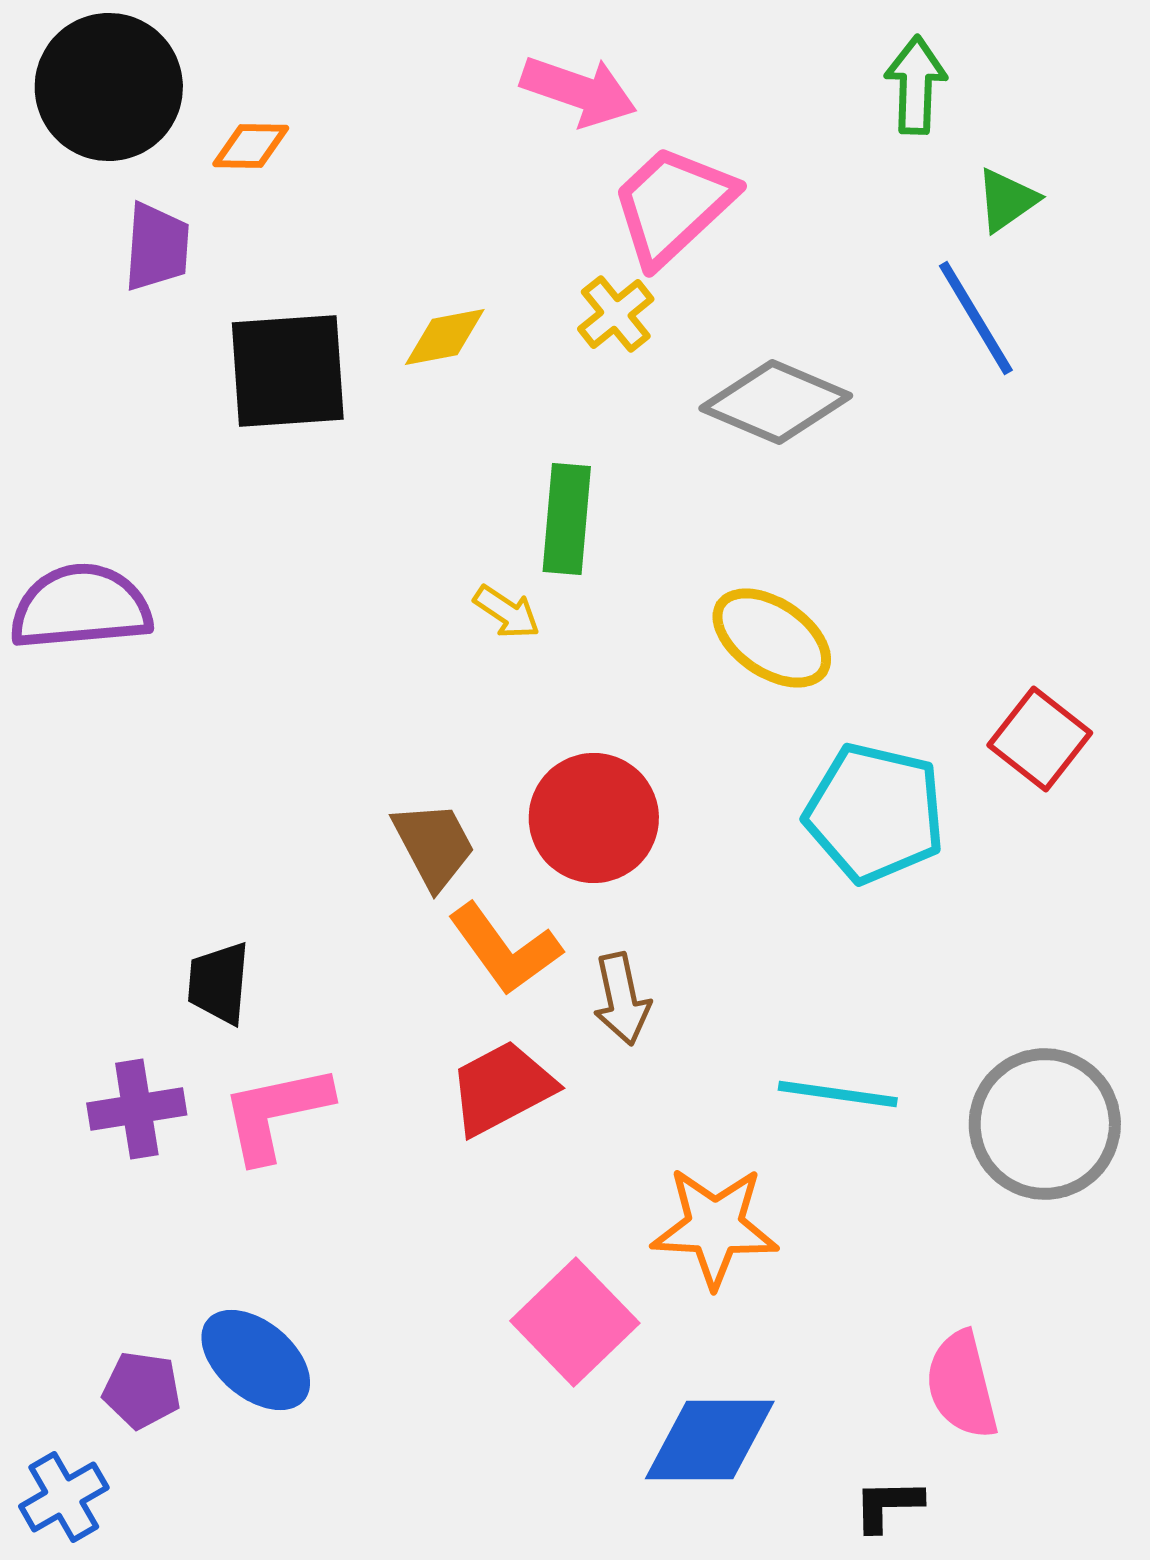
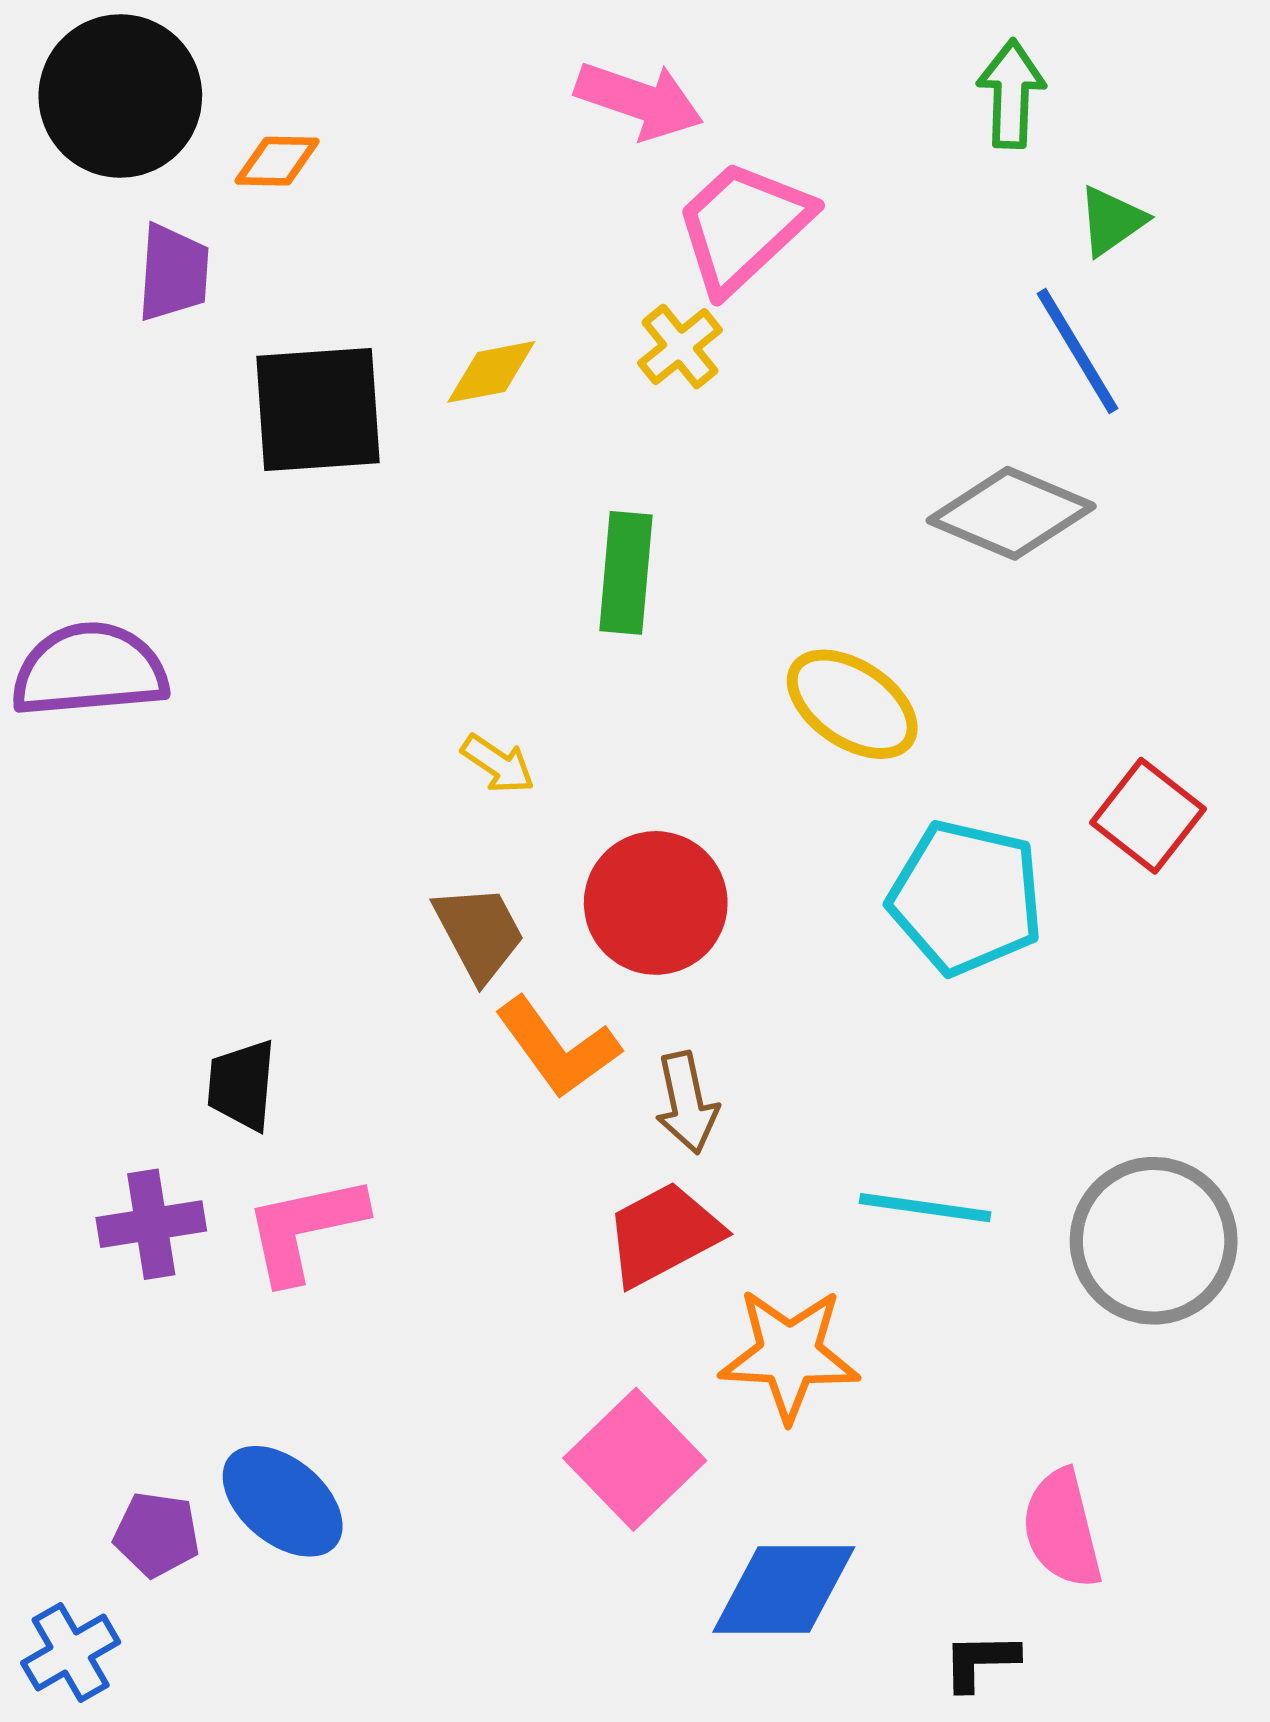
gray diamond: (776, 402) -> (1011, 513), moved
yellow arrow: (507, 612) -> (498, 764), moved
red trapezoid: (502, 1088) -> (663, 1234), moved

